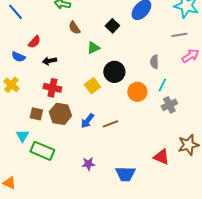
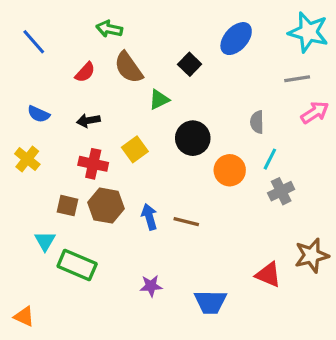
brown semicircle: (74, 28) -> (129, 67), size x1.5
red semicircle: (34, 42) -> (85, 72), moved
yellow square: (92, 86) -> (135, 149), moved
blue arrow: (87, 121) -> (149, 217), turned 126
brown line: (110, 124) -> (186, 222), turned 35

